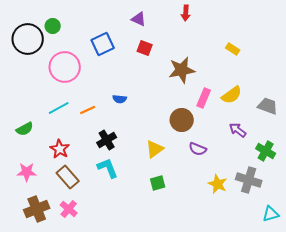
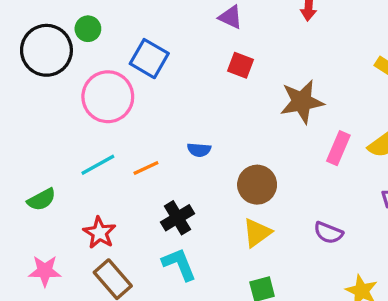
blue square: (103, 44) -> (149, 59), moved, turned -35
brown circle: (182, 120) -> (257, 185), moved

